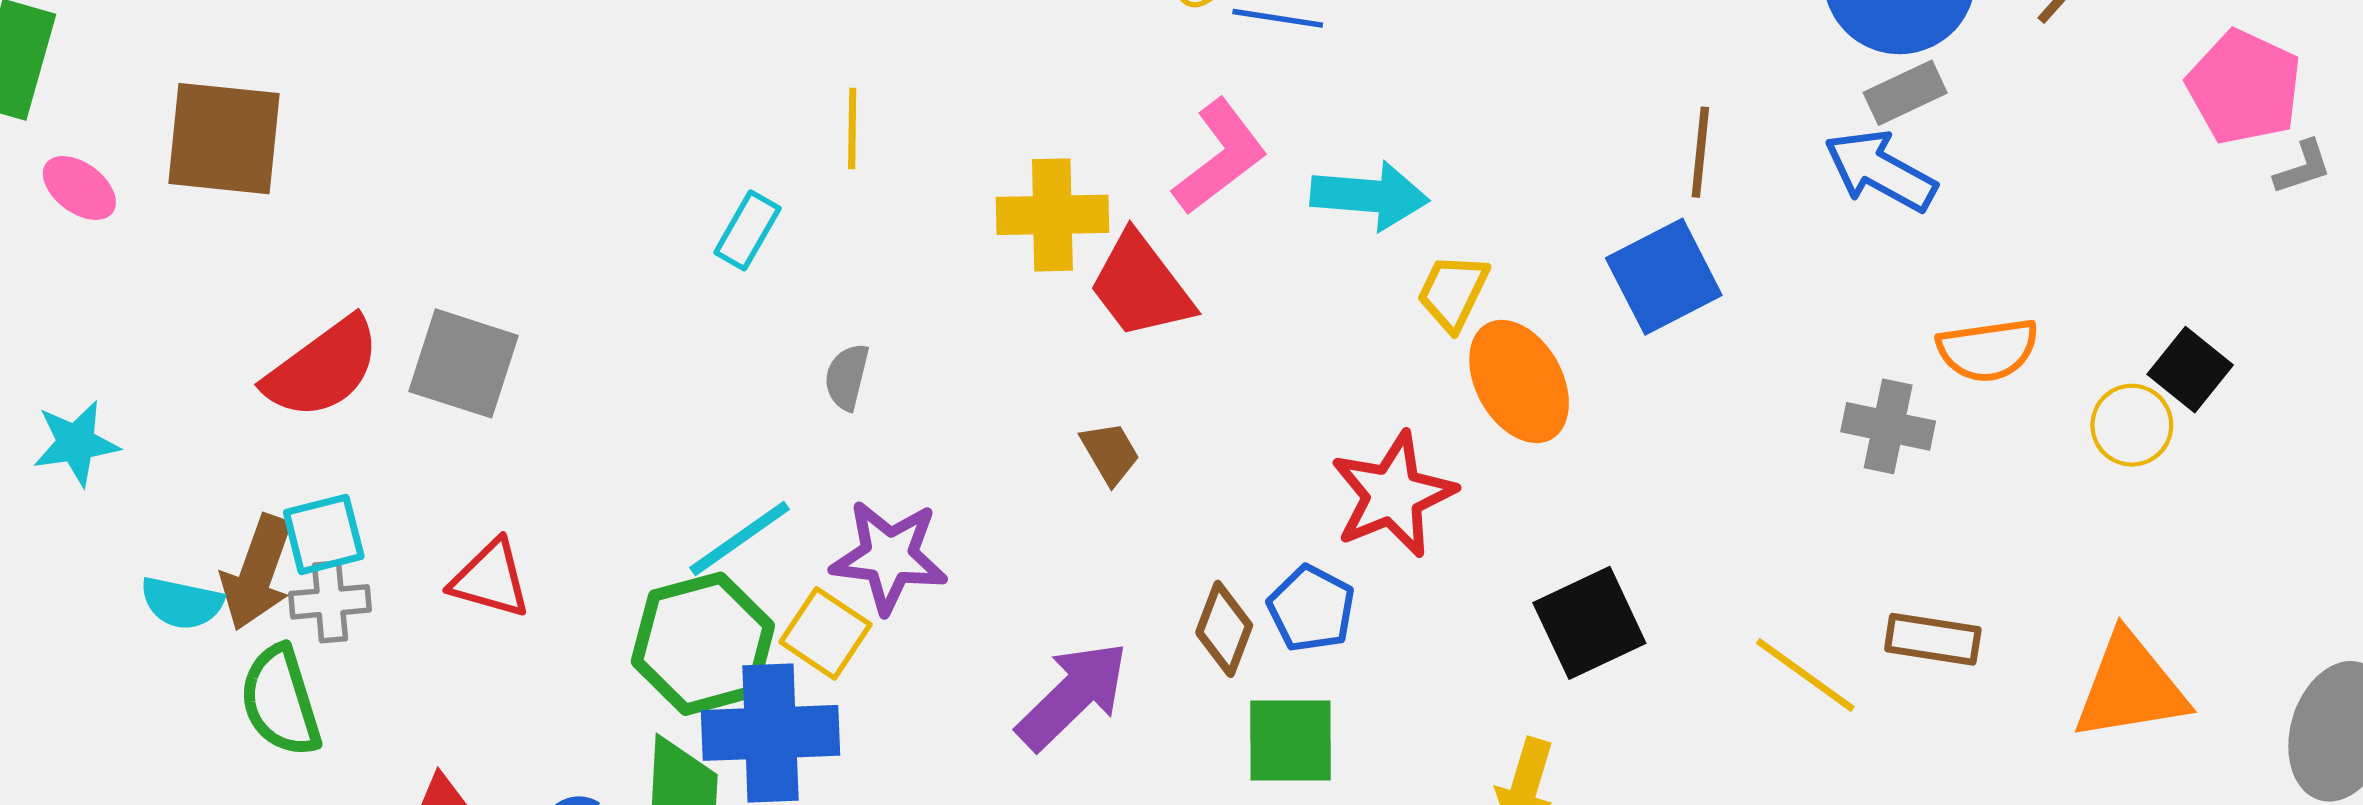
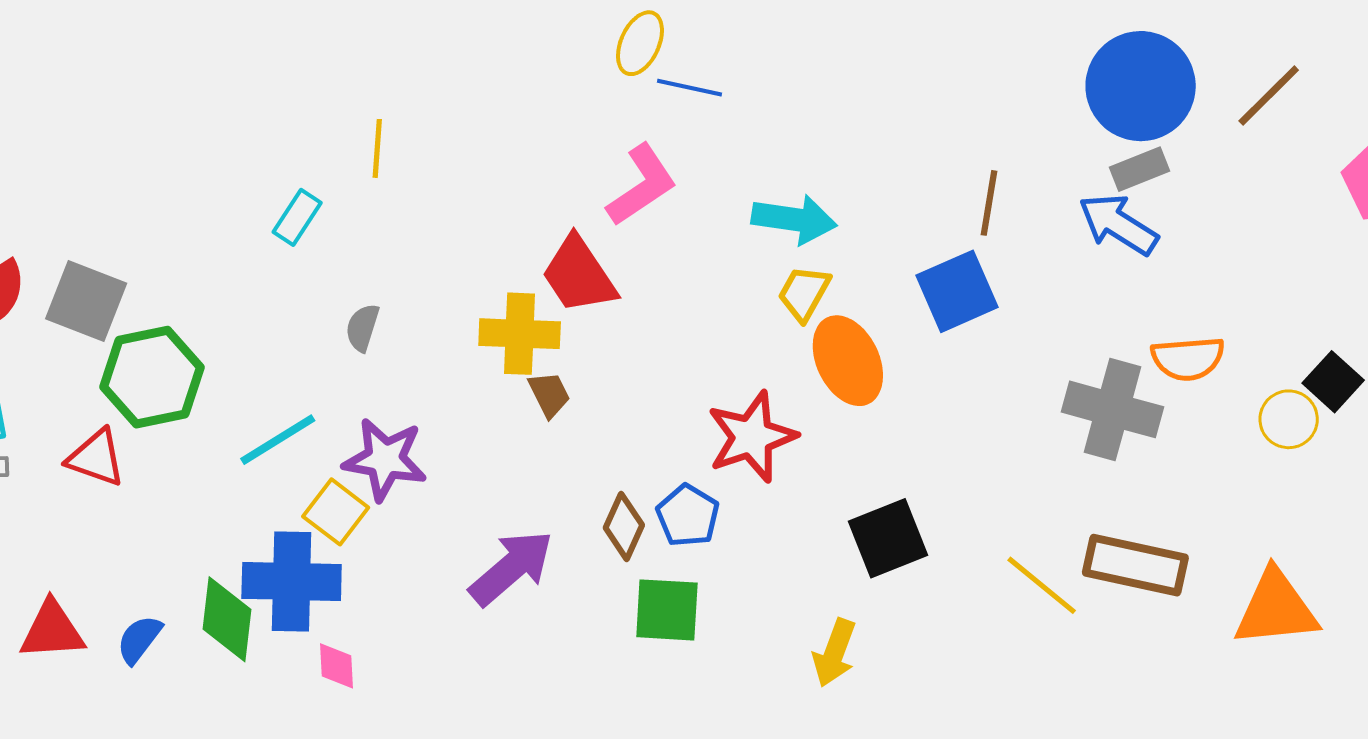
cyan arrow: (1370, 196) -> (794, 219), moved
yellow cross: (1052, 215) -> (520, 334), moved
gray cross: (1888, 426) -> (1112, 409), size x1.5
brown rectangle: (1933, 639) -> (1135, 565), size x1.5
green hexagon: (703, 644) -> (152, 377), moved

